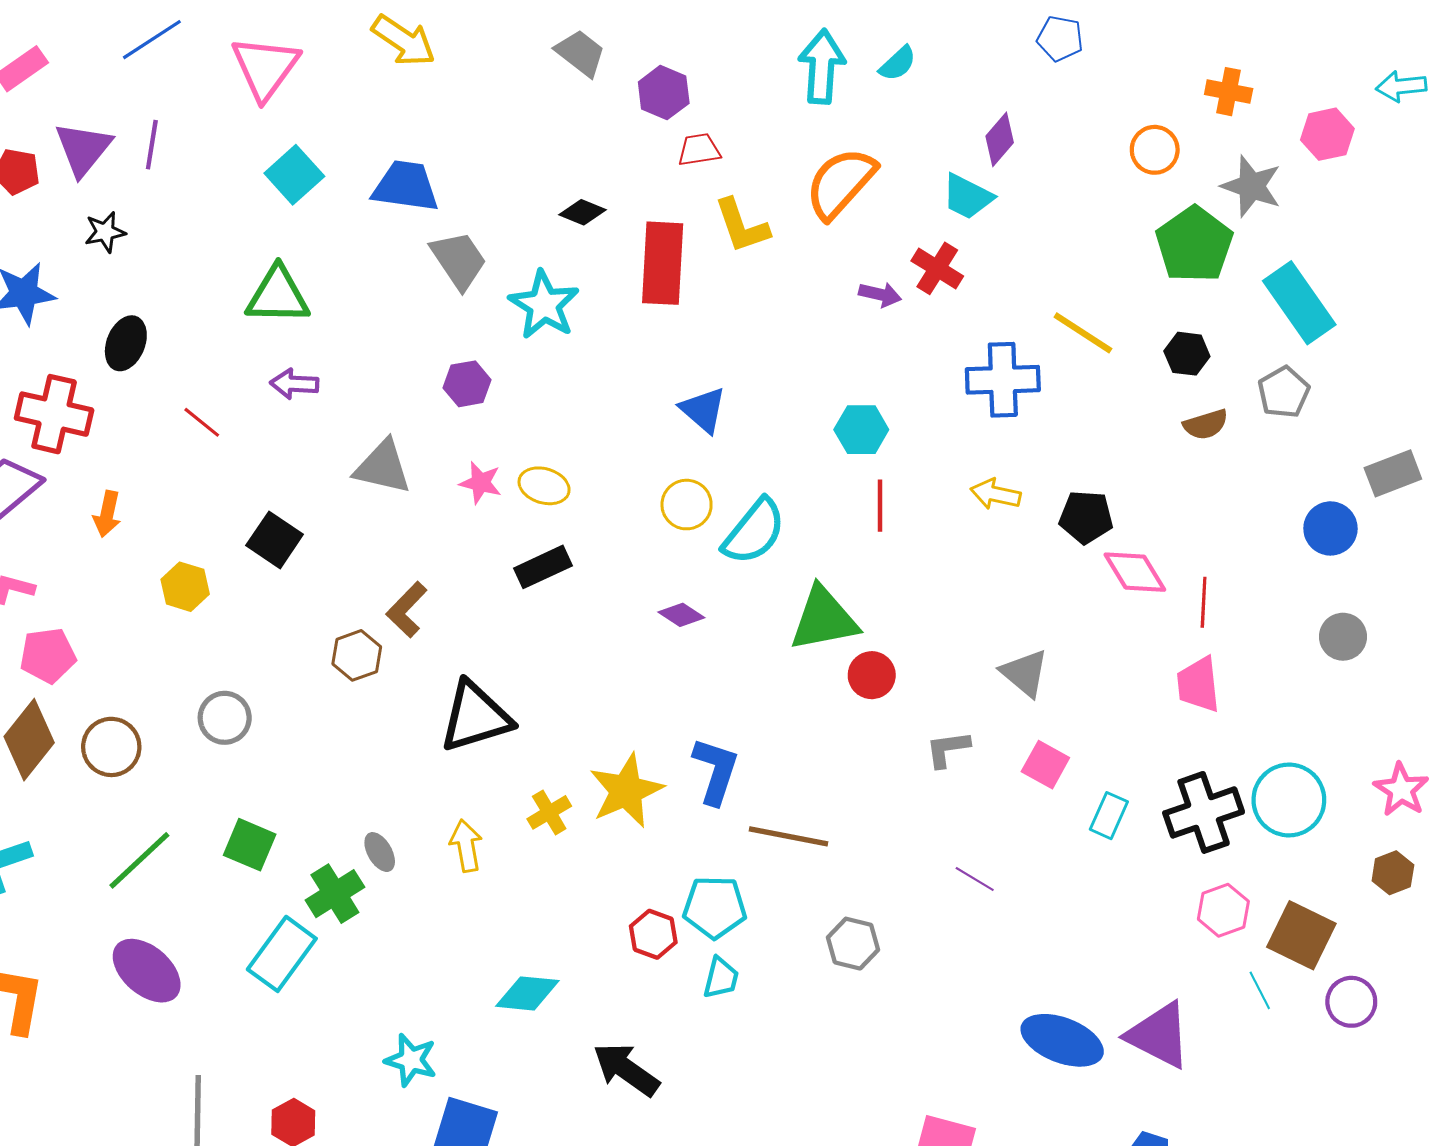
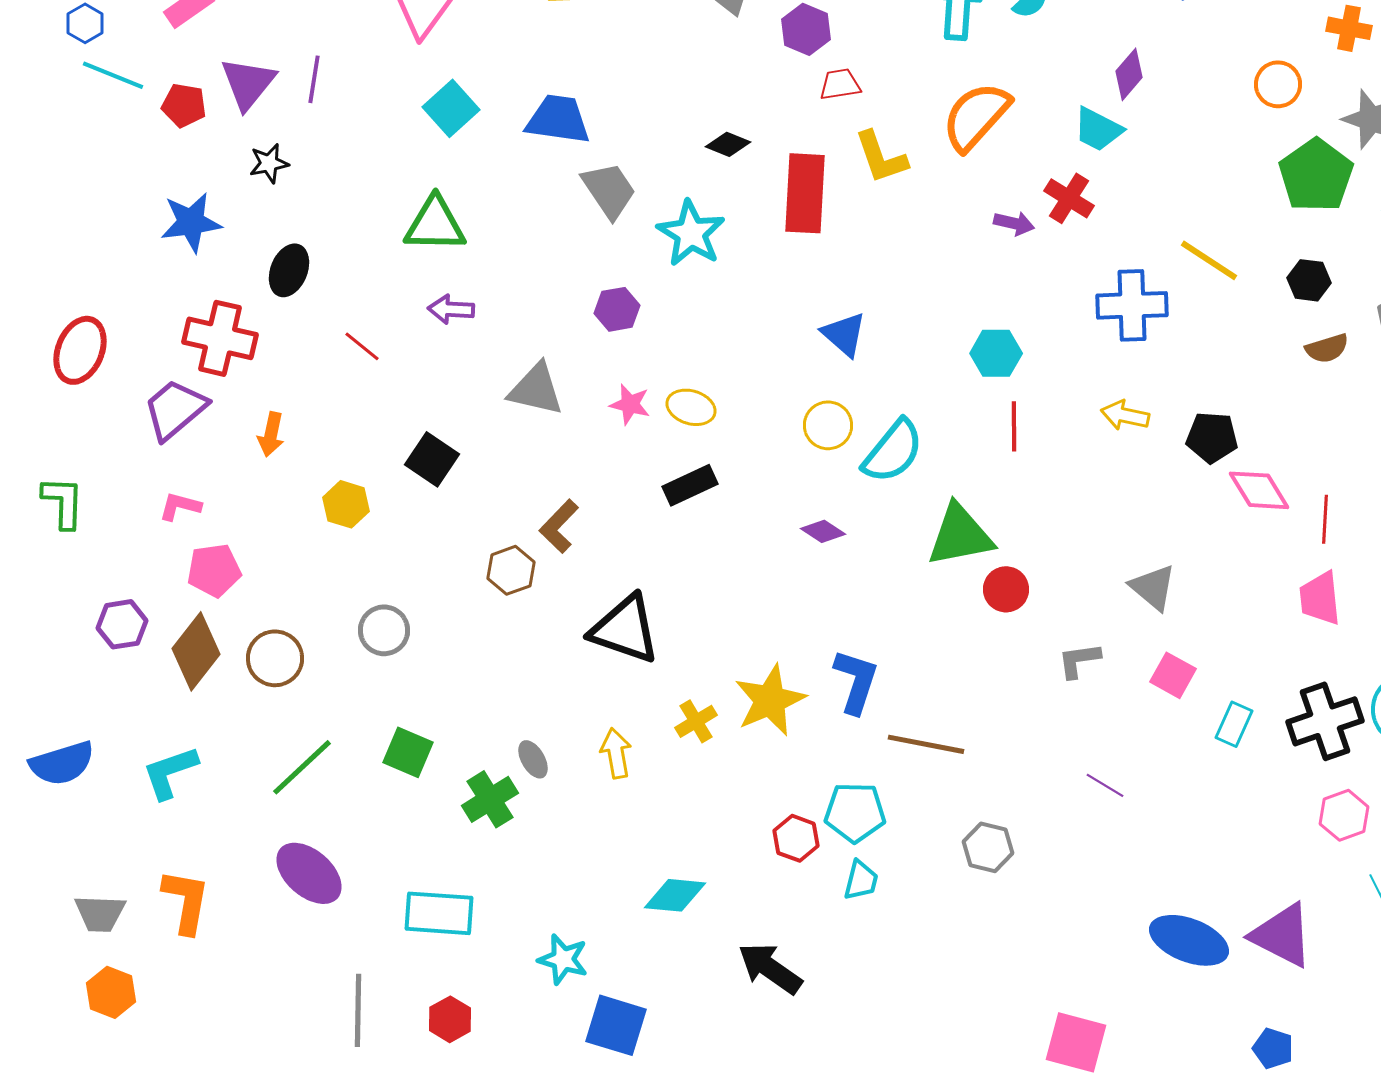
black triangle: (475, 717) -> (625, 629), turned 36
cyan rectangle: (282, 954) -> (439, 913), moved, turned 58

